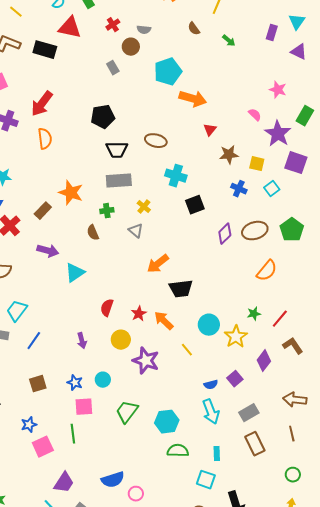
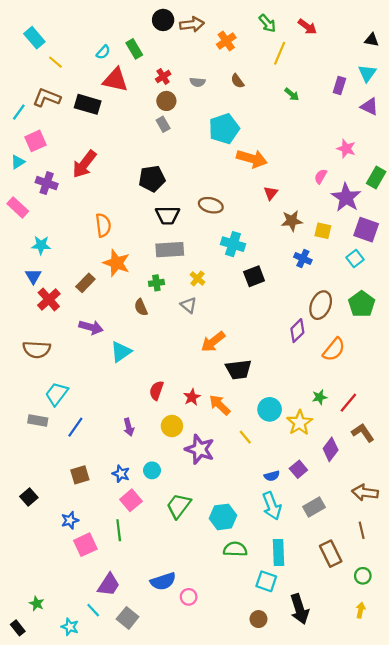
brown semicircle: (194, 29) -> (237, 81), moved
brown circle: (131, 47) -> (166, 101), moved
pink semicircle: (255, 115) -> (321, 176), turned -104
orange semicircle: (45, 139) -> (103, 225), moved
cyan square: (272, 189) -> (355, 258), moved
brown ellipse: (255, 231) -> (321, 305), turned -50
purple diamond: (225, 234) -> (297, 331), moved
pink square: (84, 407) -> (131, 500), turned -36
brown rectangle: (255, 444) -> (331, 554), moved
cyan rectangle: (217, 454) -> (278, 552), size x1.6

